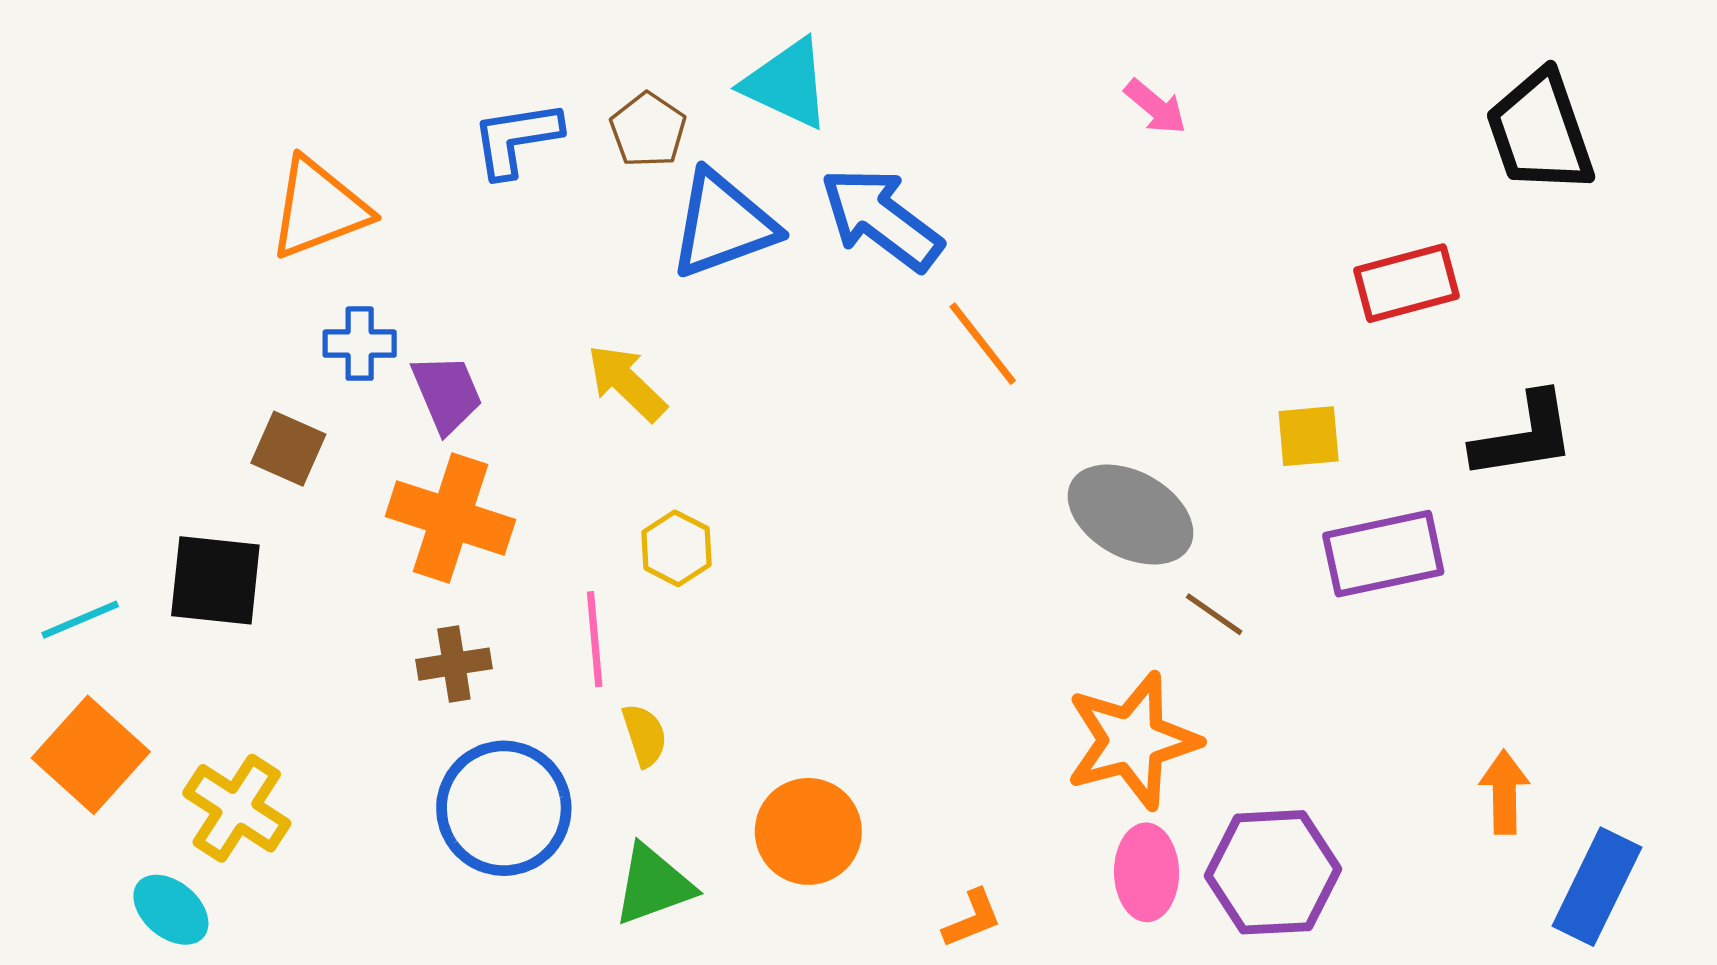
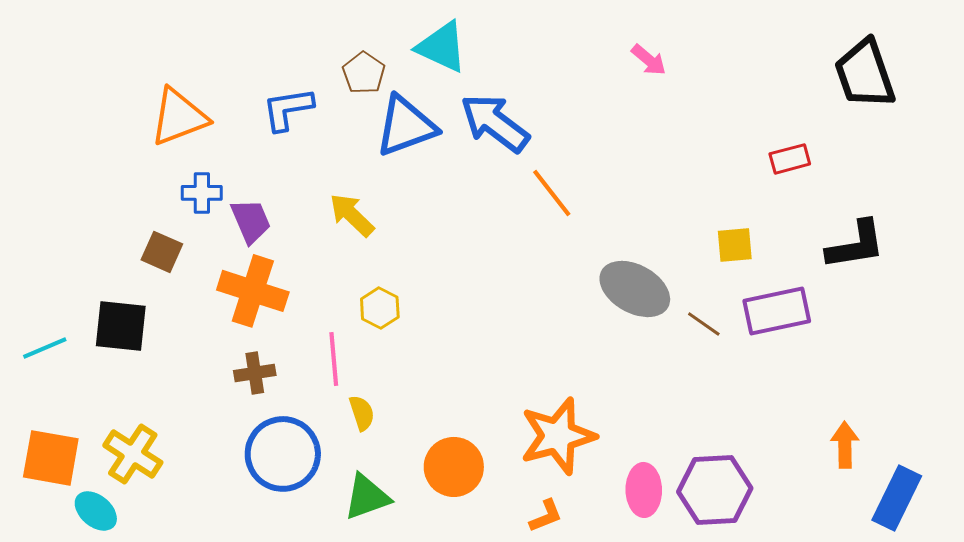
blue L-shape: (516, 139) -> (288, 109), moved
red rectangle: (1406, 283) -> (790, 159), size x0.7
brown line: (1214, 614) -> (704, 324), moved
orange star: (1132, 741) -> (558, 436), moved
orange square: (91, 755) -> (51, 458), moved, turned -32

